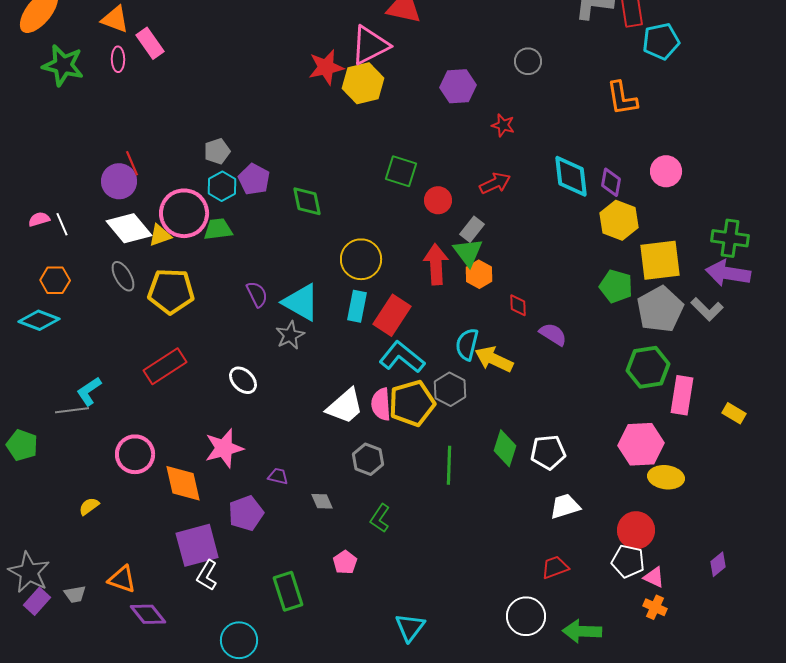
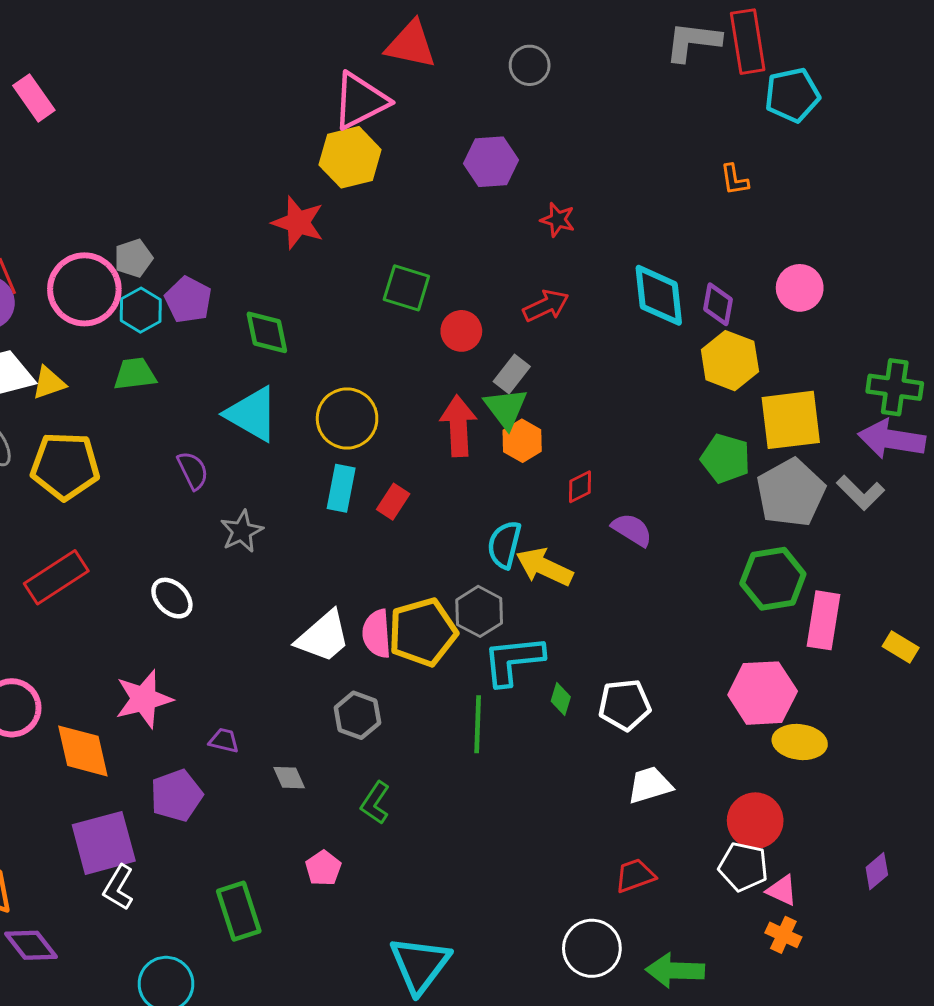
gray circle: (528, 61) -> (530, 65), moved
red star: (326, 67) -> (298, 223), moved, turned 30
orange L-shape: (622, 98) -> (734, 180), size x0.6
pink circle: (184, 213) -> (84, 289), moved
cyan triangle: (301, 302) -> (252, 414), moved
red diamond: (518, 305) -> (580, 487), turned 65
red rectangle: (392, 315) -> (393, 502), size x0.6
cyan L-shape: (402, 357) -> (513, 660), moved, turned -45
green diamond: (505, 448) -> (561, 699), size x0.6
cyan triangle: (410, 627) -> (420, 965), size x1.4

